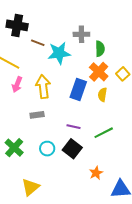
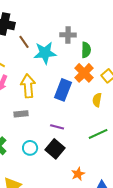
brown line: (38, 43) -> (24, 42), turned 32
yellow semicircle: (102, 95) -> (97, 100), moved
green line: (104, 133) -> (98, 134), moved

